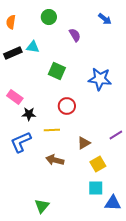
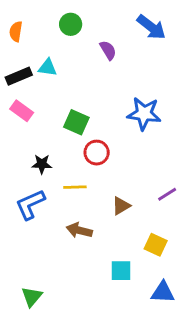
blue arrow: (105, 19) -> (151, 27), size x1.5
green square: (57, 71) -> (76, 122), moved
pink rectangle: (15, 97) -> (22, 111), moved
yellow square: (98, 164) -> (156, 245), moved, turned -35
cyan square: (96, 188) -> (121, 271), moved
green triangle: (42, 206) -> (32, 297), moved

